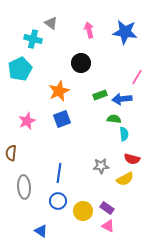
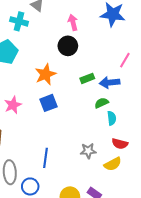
pink arrow: (89, 30) -> (73, 22), moved
green semicircle: (114, 119) -> (101, 103), turned -32
blue circle: (58, 201) -> (30, 186), moved

